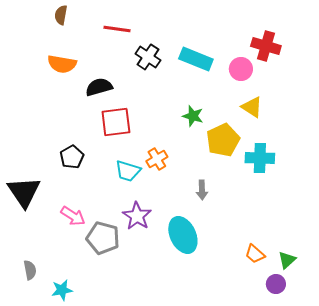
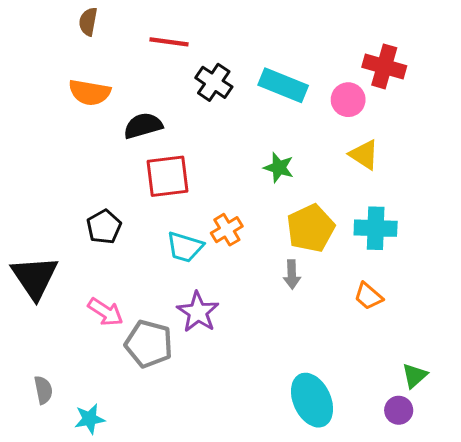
yellow pentagon: (223, 140) -> (311, 228), moved
cyan ellipse: (183, 235) -> (312, 400), moved
orange trapezoid: (255, 254) -> (368, 296), moved

